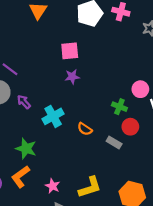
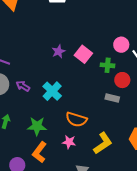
pink square: (70, 51) -> (83, 54), moved, turned -30
orange semicircle: (85, 129) -> (76, 119), moved, size x1.5
pink star: (52, 186) -> (69, 142), moved

